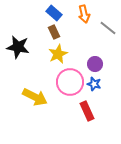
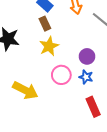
pink circle: (70, 82) -> (61, 75), size x0.7
red rectangle: (87, 111) -> (93, 107), moved

